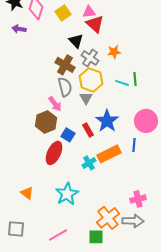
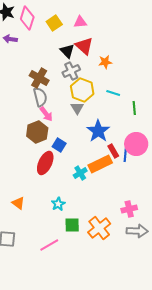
red triangle: (95, 24) -> (84, 46), moved
gray cross: (90, 58) -> (71, 71), moved, turned 30
brown cross: (65, 65) -> (39, 78), moved
green line: (135, 79) -> (134, 108), moved
gray semicircle: (65, 87) -> (40, 97), moved
pink circle: (146, 121) -> (136, 144), moved
red rectangle: (88, 130) -> (113, 151), moved
cyan star: (67, 194) -> (58, 204), size x0.6
gray arrow: (133, 221) -> (137, 231), moved
green square: (96, 237) -> (72, 225), moved

